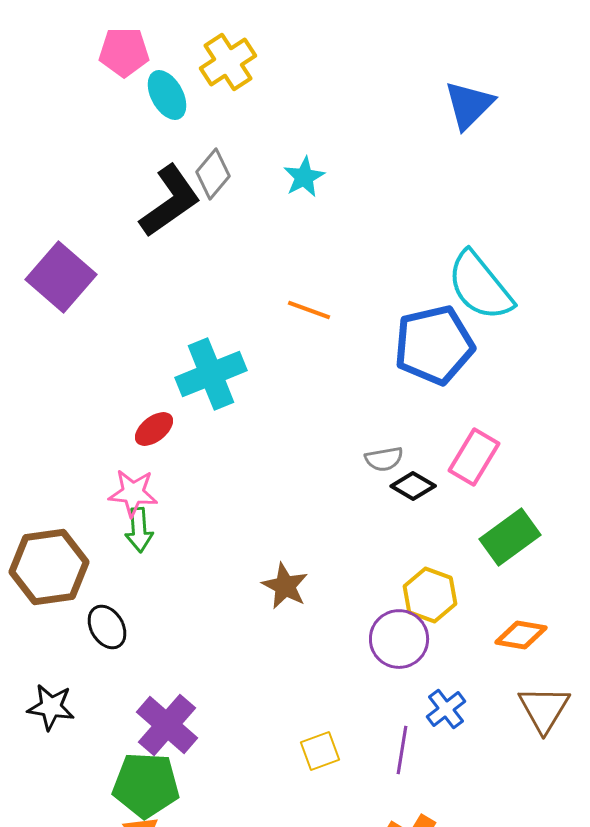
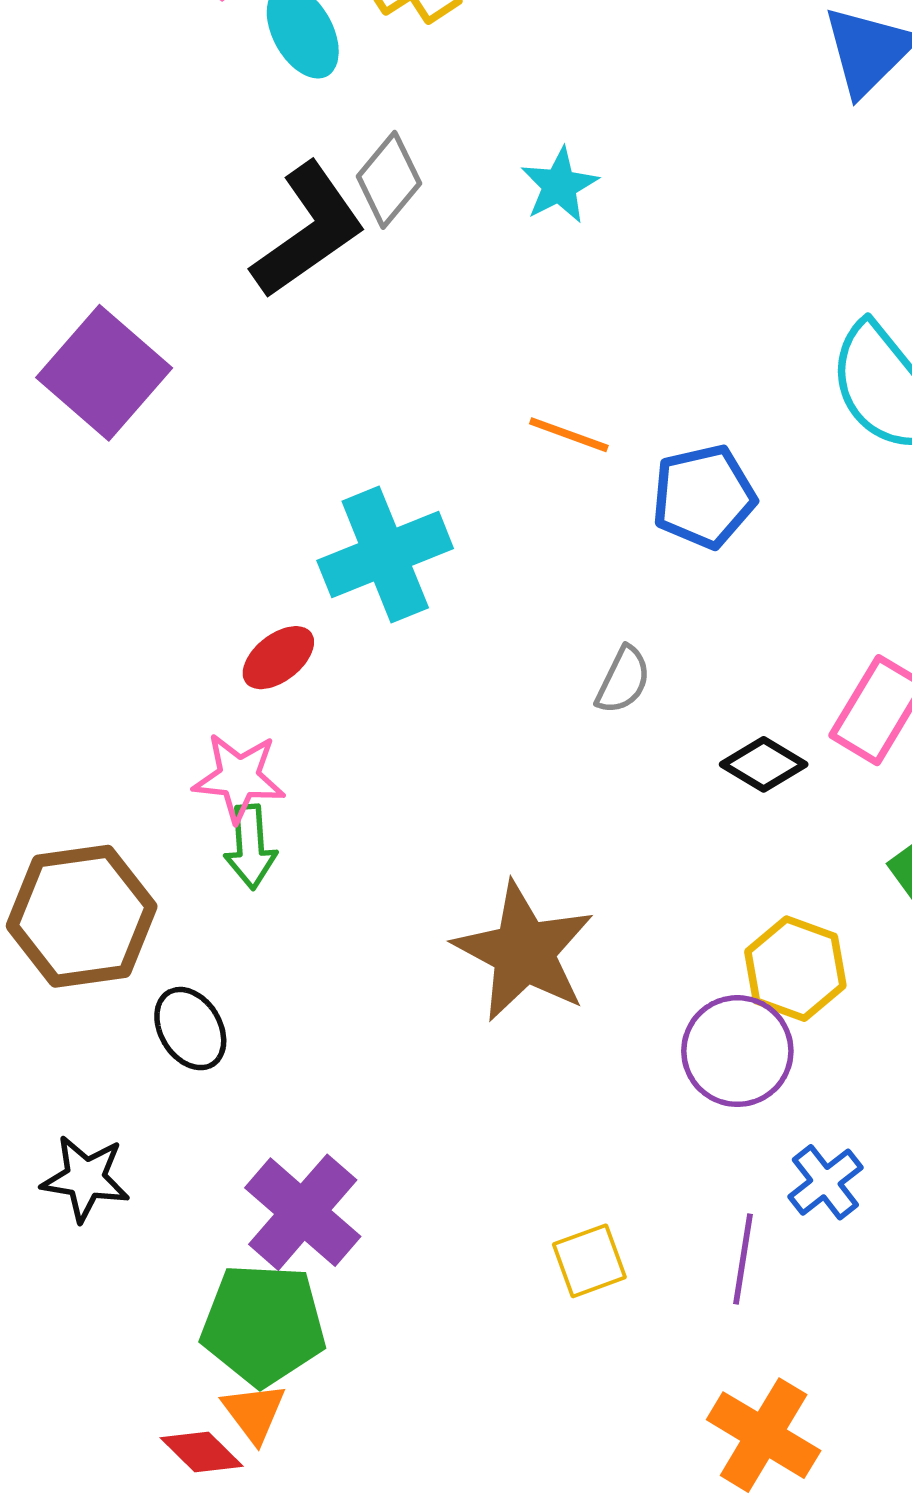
blue pentagon: (434, 345) -> (704, 496), moved, size x0.7
gray semicircle: (384, 459) -> (623, 680), moved, turned -54
brown star: (285, 586) -> (524, 952), size x1.6

